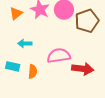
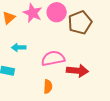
orange semicircle: (33, 71) -> (48, 87), moved

